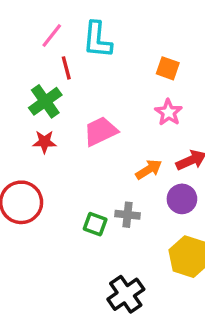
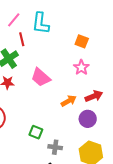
pink trapezoid: (100, 131) -> (41, 77), turned -115
gray cross: (127, 215) -> (55, 147), moved

